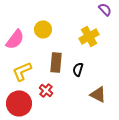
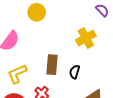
yellow circle: (43, 29) -> (37, 12), moved

